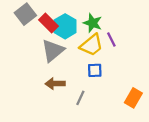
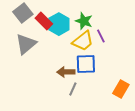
gray triangle: (53, 51) -> (26, 44), moved
blue square: (95, 70) -> (86, 64), size x1.5
brown arrow: (55, 84) -> (66, 72), moved

